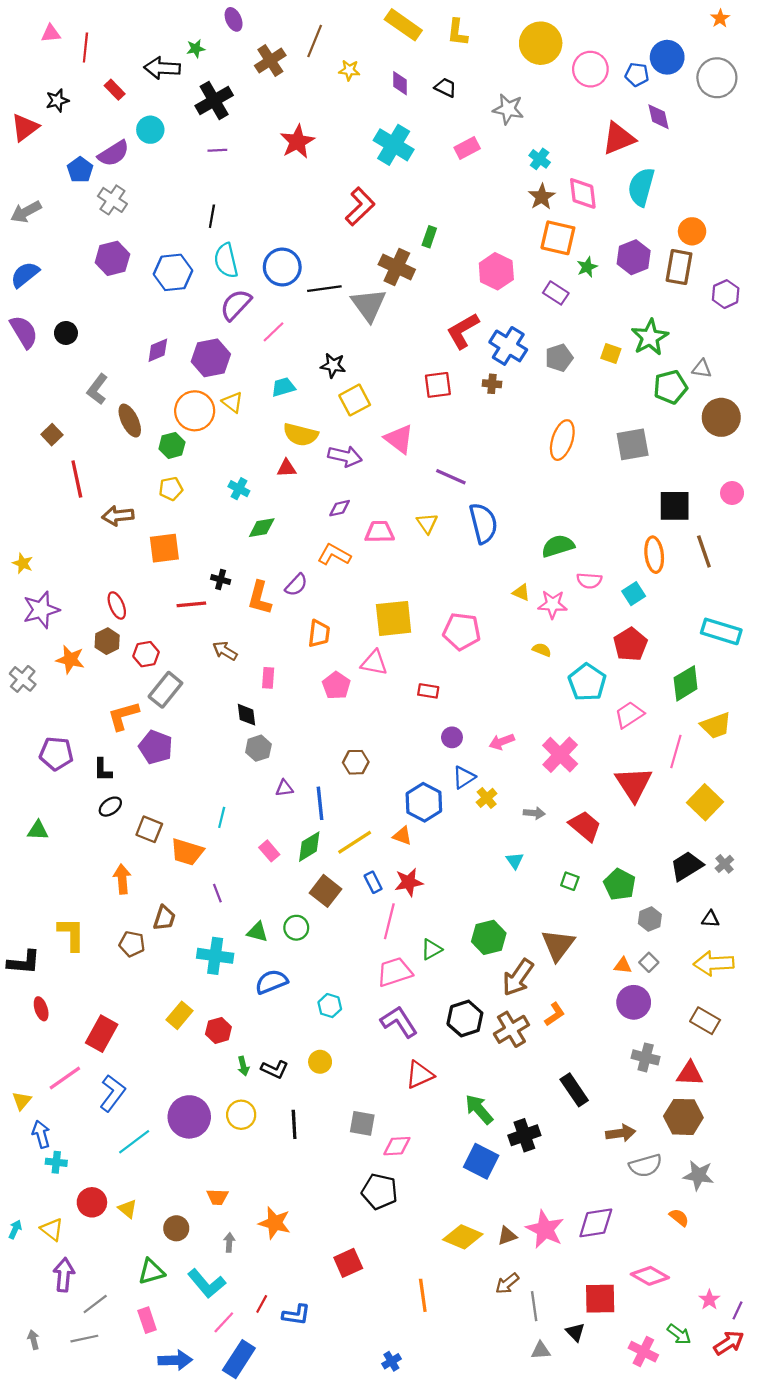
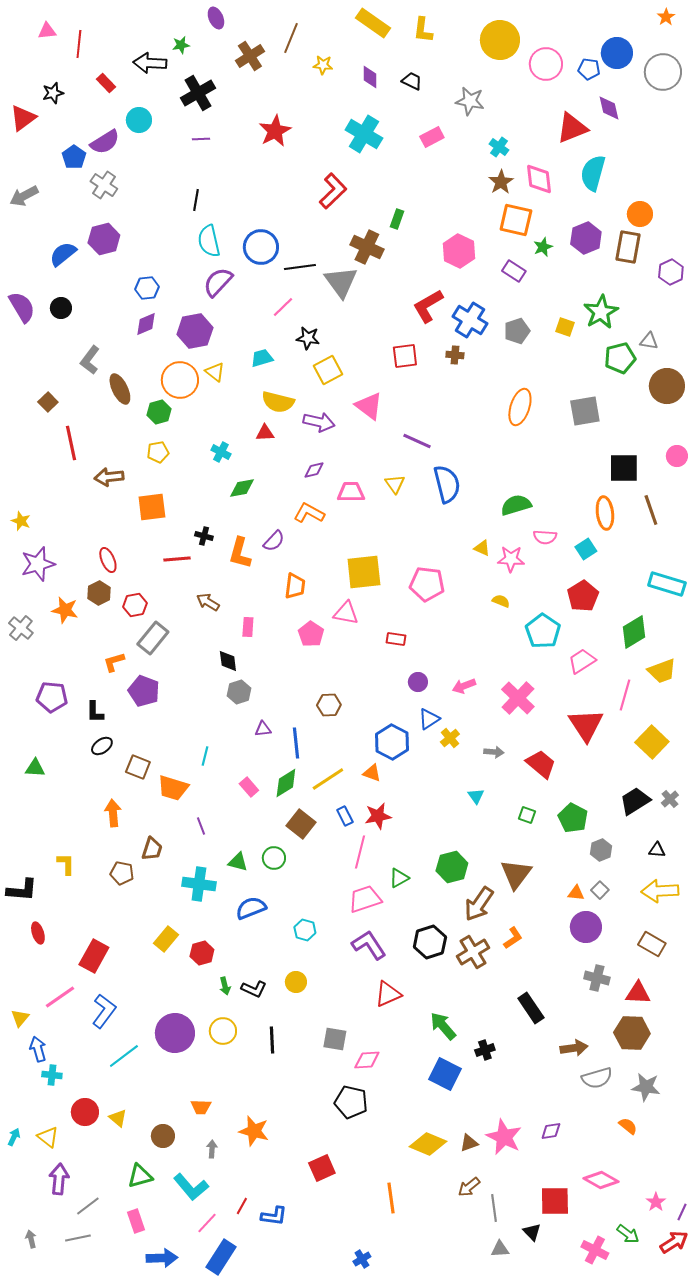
blue hexagon: (173, 272) -> (147, 288), moved, size x0.7
blue semicircle: (25, 275) -> (63, 254), moved
pink line: (274, 332) -> (283, 307), moved
orange L-shape: (123, 716) -> (114, 662), size x0.7
yellow L-shape: (71, 934) -> (66, 864), size x0.7
black cross: (524, 1135) -> (485, 1050), size x0.7
purple diamond: (596, 1223) -> (551, 1131), size x0.6

